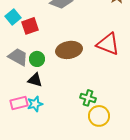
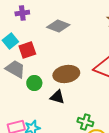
gray trapezoid: (18, 57) -> (15, 69), moved
black triangle: (35, 80) -> (57, 97), moved

